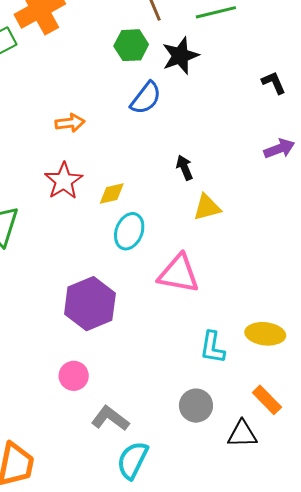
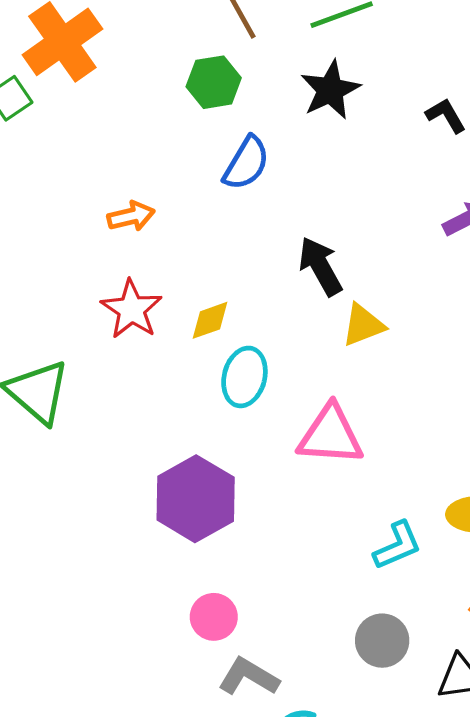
black star: (180, 56) -> (330, 90), moved
black arrow: (185, 168) -> (320, 266), size x1.5
cyan L-shape: (212, 347) -> (397, 545), turned -116
pink circle: (74, 376) -> (214, 617), moved

